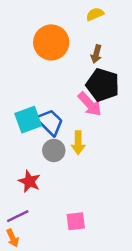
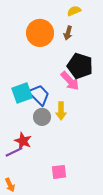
brown arrow: (96, 54) -> (68, 33), moved
purple line: (18, 216) -> (14, 152), moved

